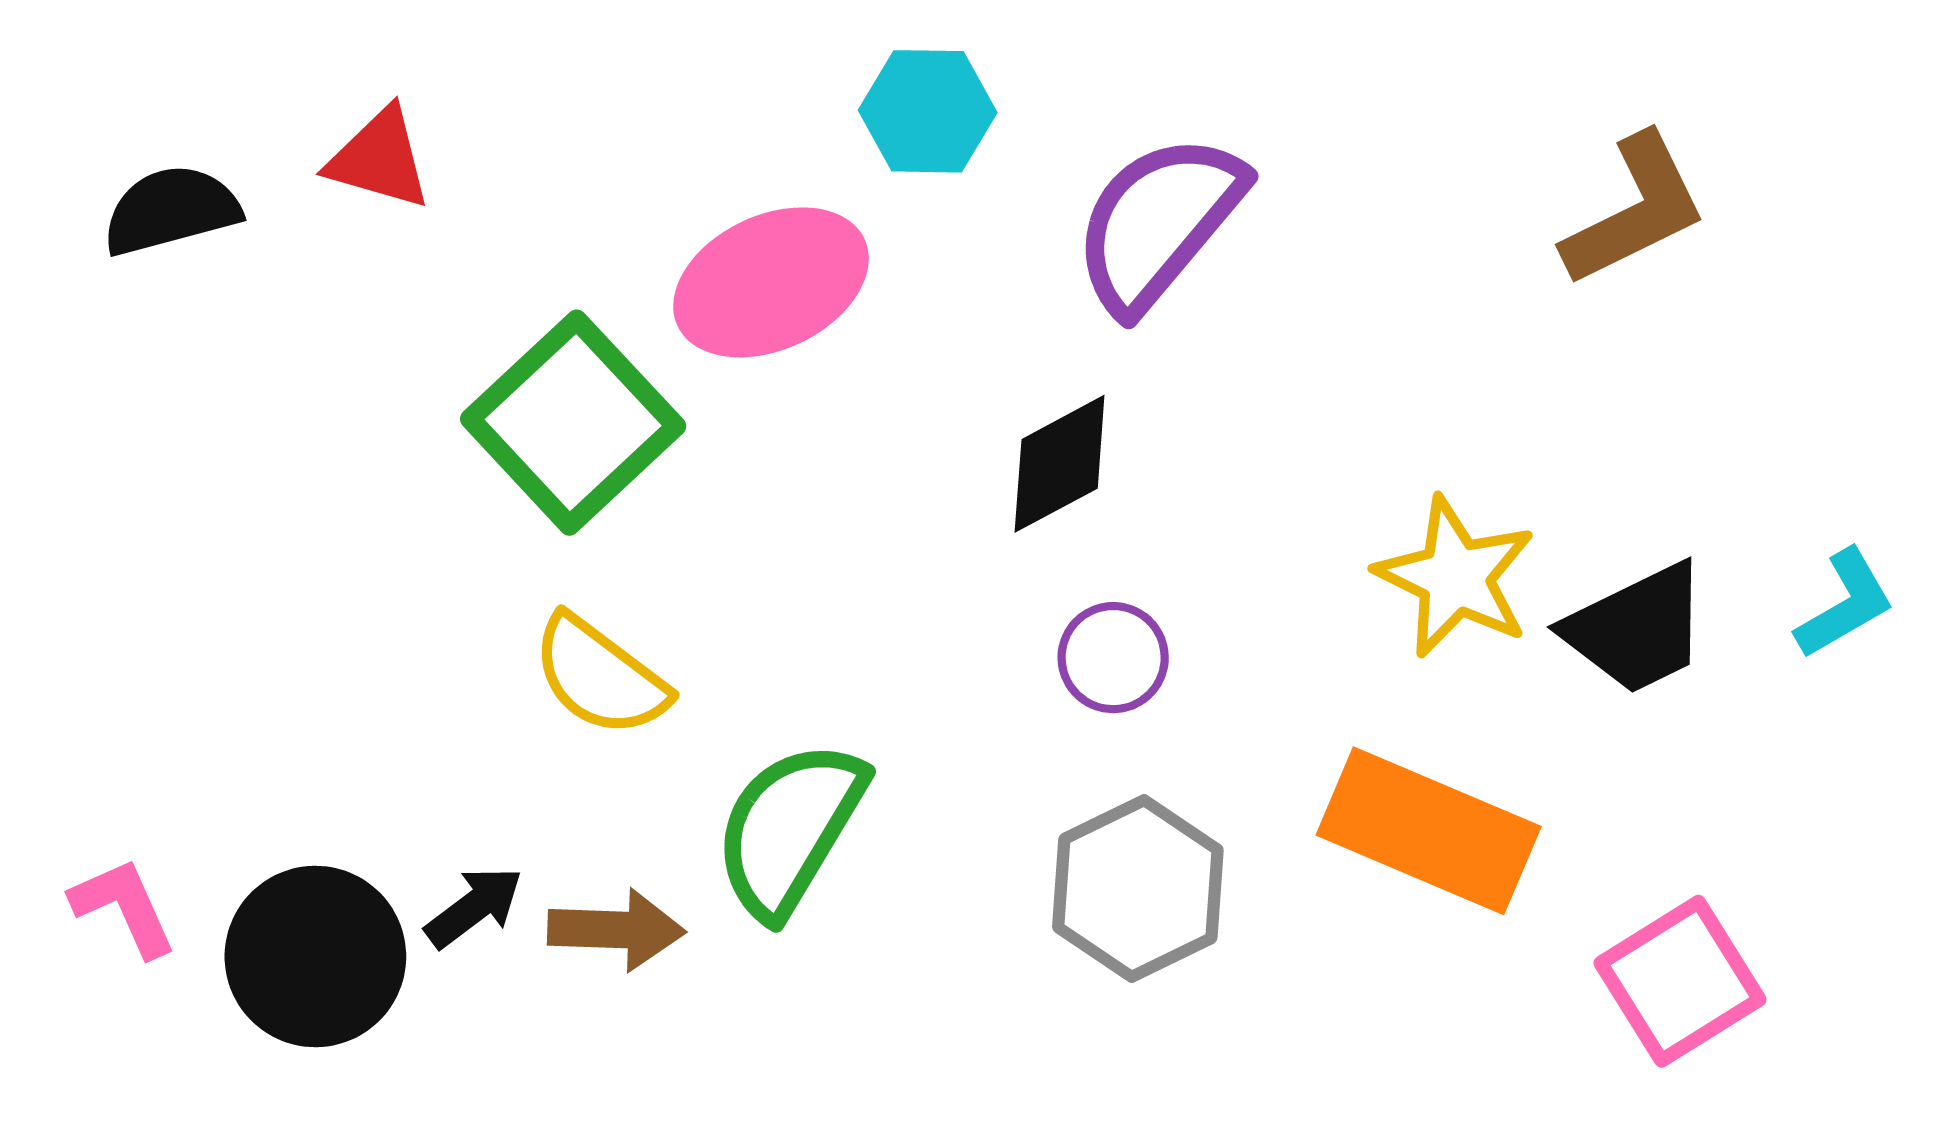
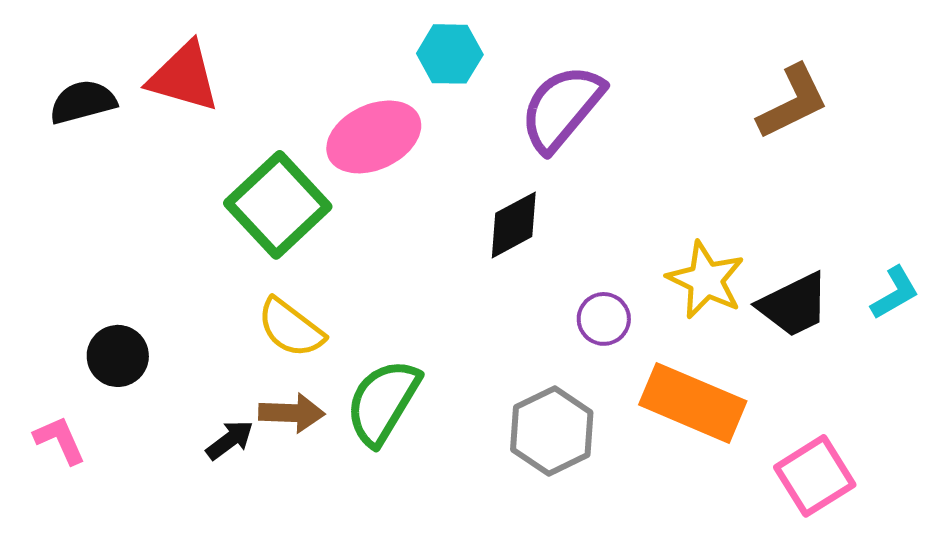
red triangle: (379, 159) -> (184, 77), size x1.4
purple circle: (1113, 658) -> (604, 319), moved
brown arrow: (616, 930) -> (292, 413), moved
black circle: (315, 956) -> (118, 356), moved, size x0.7

